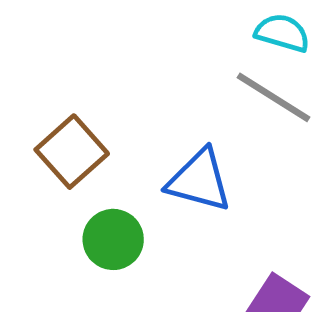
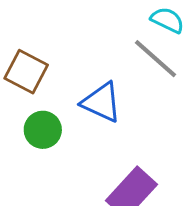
brown square: (72, 152) -> (26, 72), turned -30

